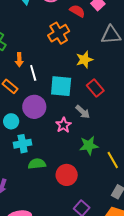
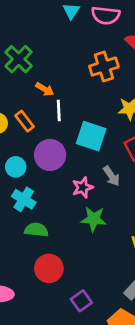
orange arrow: (19, 60) -> (45, 89), turned -72
cyan cross: (23, 144) -> (24, 199), turned 30
green star: (89, 145) -> (94, 219), moved
red circle: (67, 175) -> (49, 268), moved

